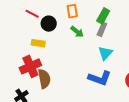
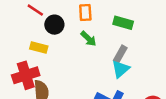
green rectangle: (103, 16) -> (123, 23), turned 70
gray rectangle: (102, 29) -> (120, 54), moved

